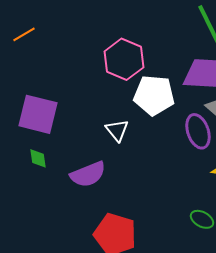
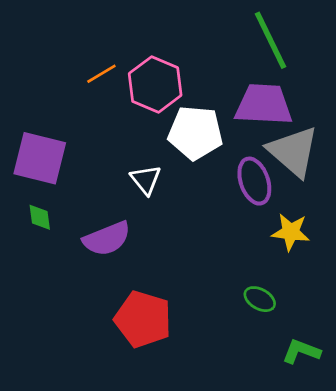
orange line: (24, 34) -> (101, 74), moved

